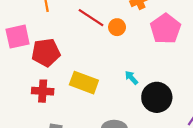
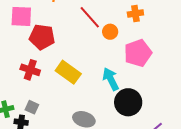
pink pentagon: (165, 29) -> (138, 53), moved
cyan arrow: (131, 78) -> (111, 79), size x1.6

